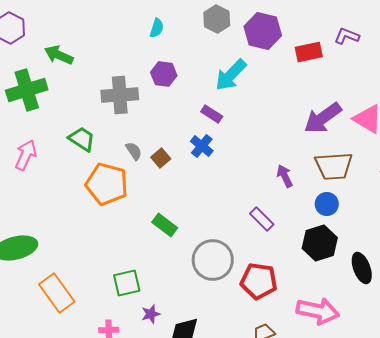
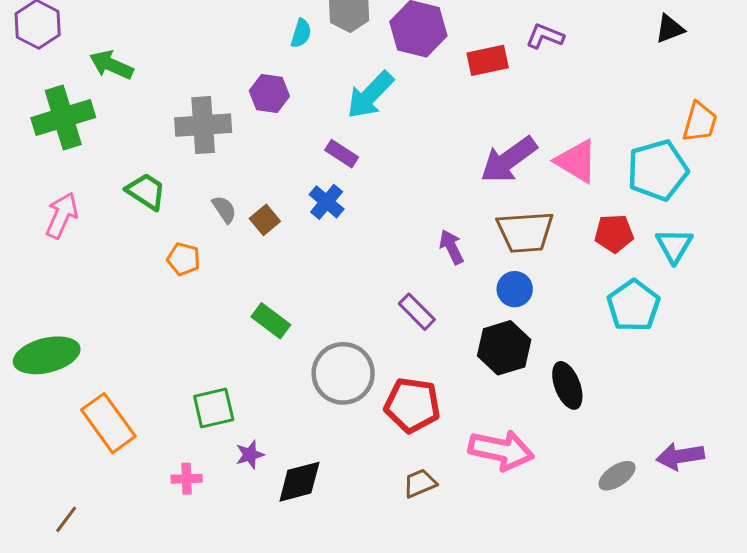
cyan semicircle: (157, 28) -> (301, 33), moved
orange pentagon: (107, 184) -> (184, 259), size x0.5

